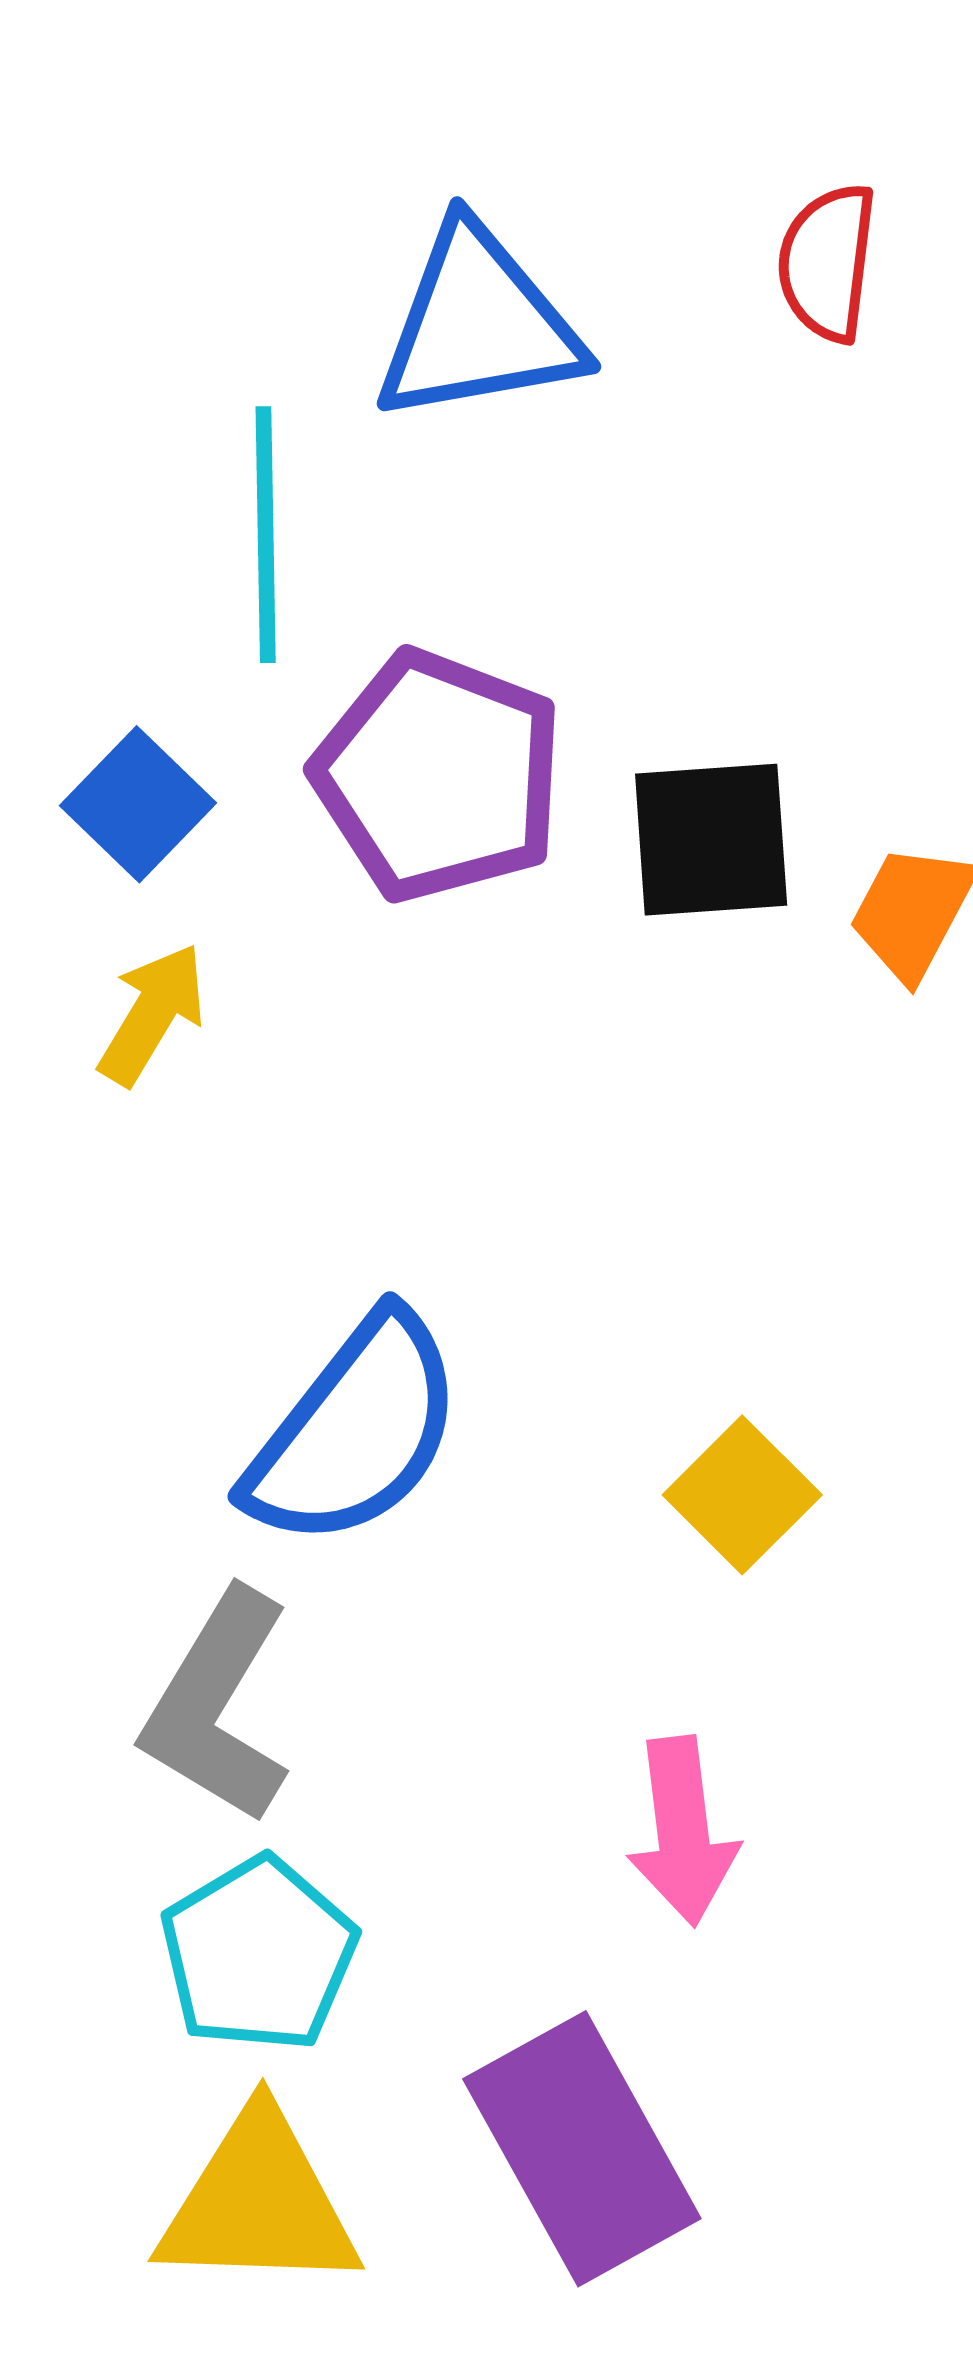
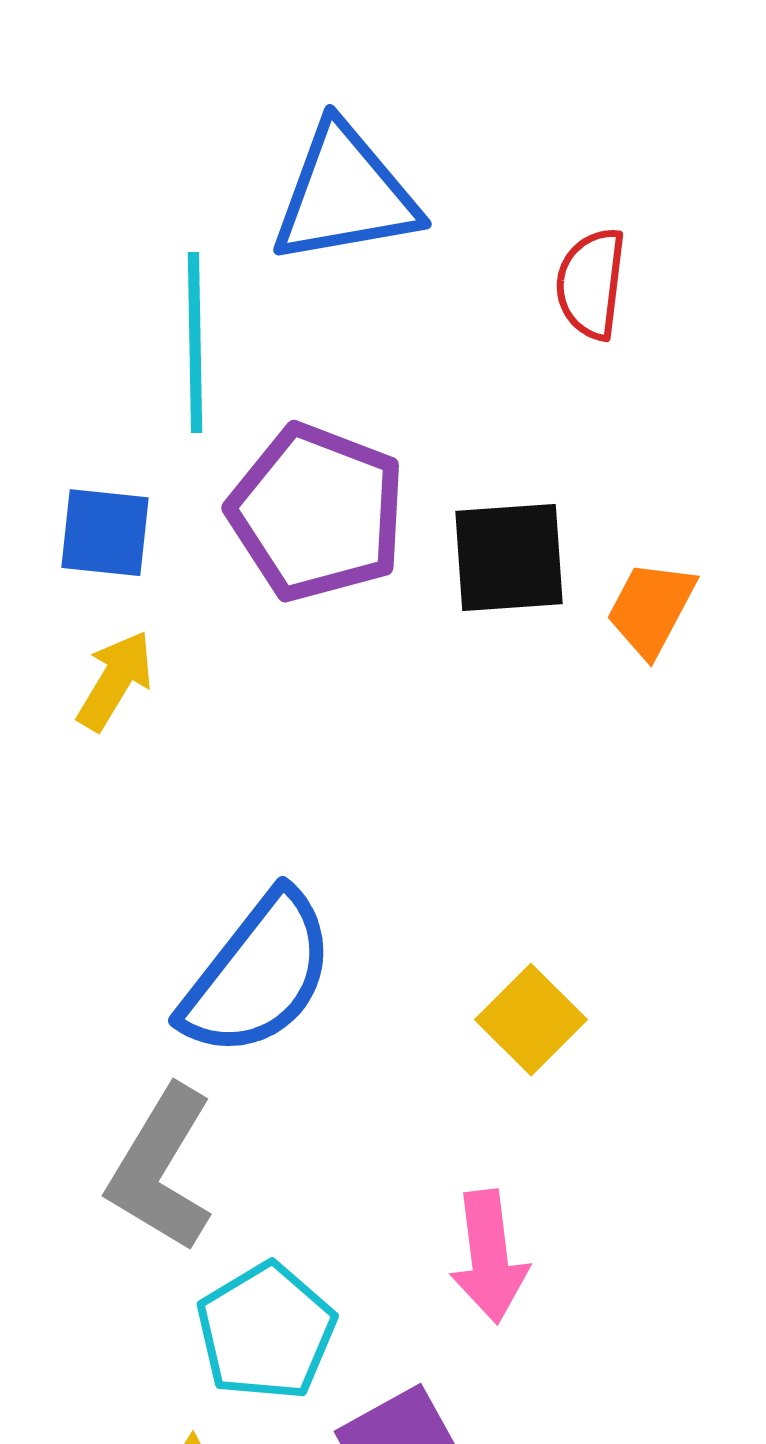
red semicircle: (827, 262) -> (591, 284), moved
blue square: (138, 804) -> (105, 533), turned -38
cyan pentagon: (259, 1954) -> (266, 1332), moved

